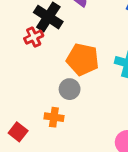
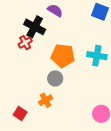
orange cross: (54, 117) -> (46, 100), turned -32

